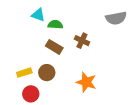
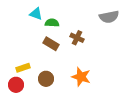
brown circle: (47, 73) -> (46, 79), moved
red circle: (31, 94) -> (16, 85), moved

